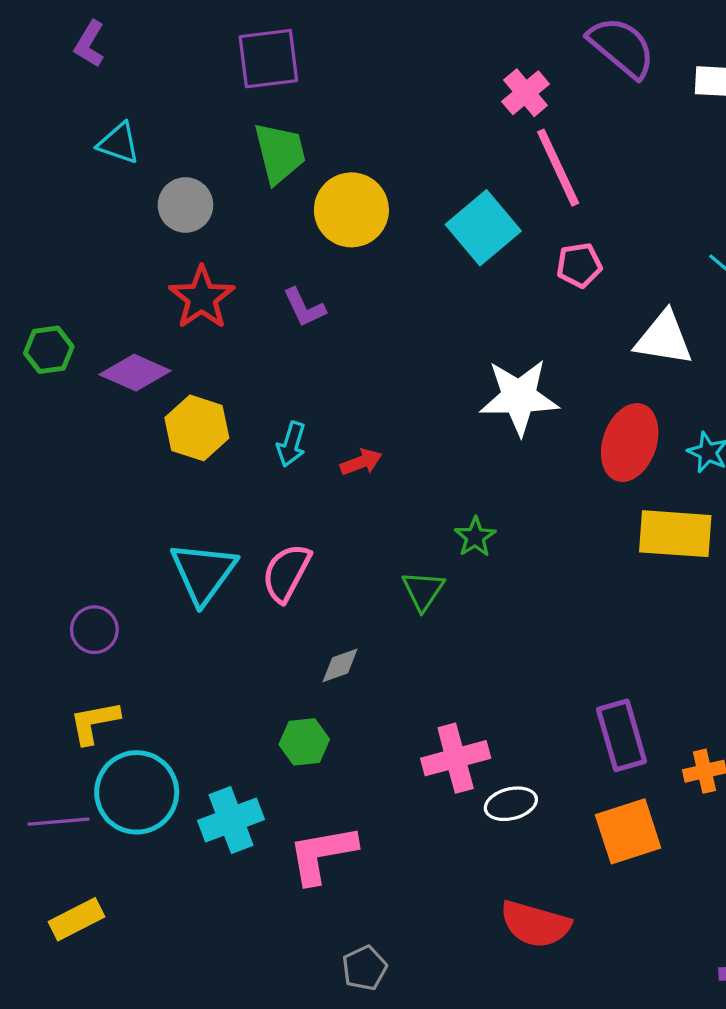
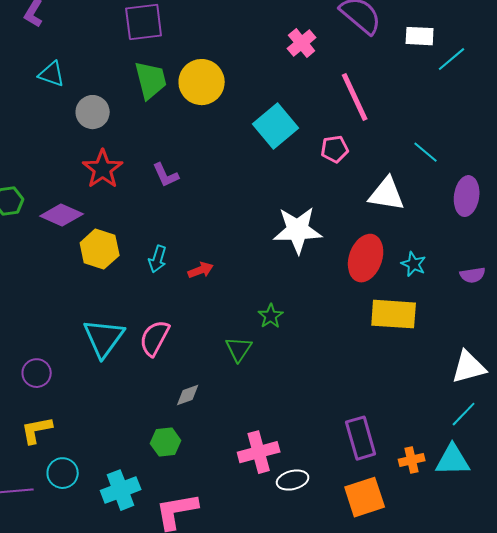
pink line: (558, 168) -> (355, 97), moved
yellow circle: (351, 210) -> (202, 82), moved
cyan circle: (137, 792) -> (63, 473), size x0.6

